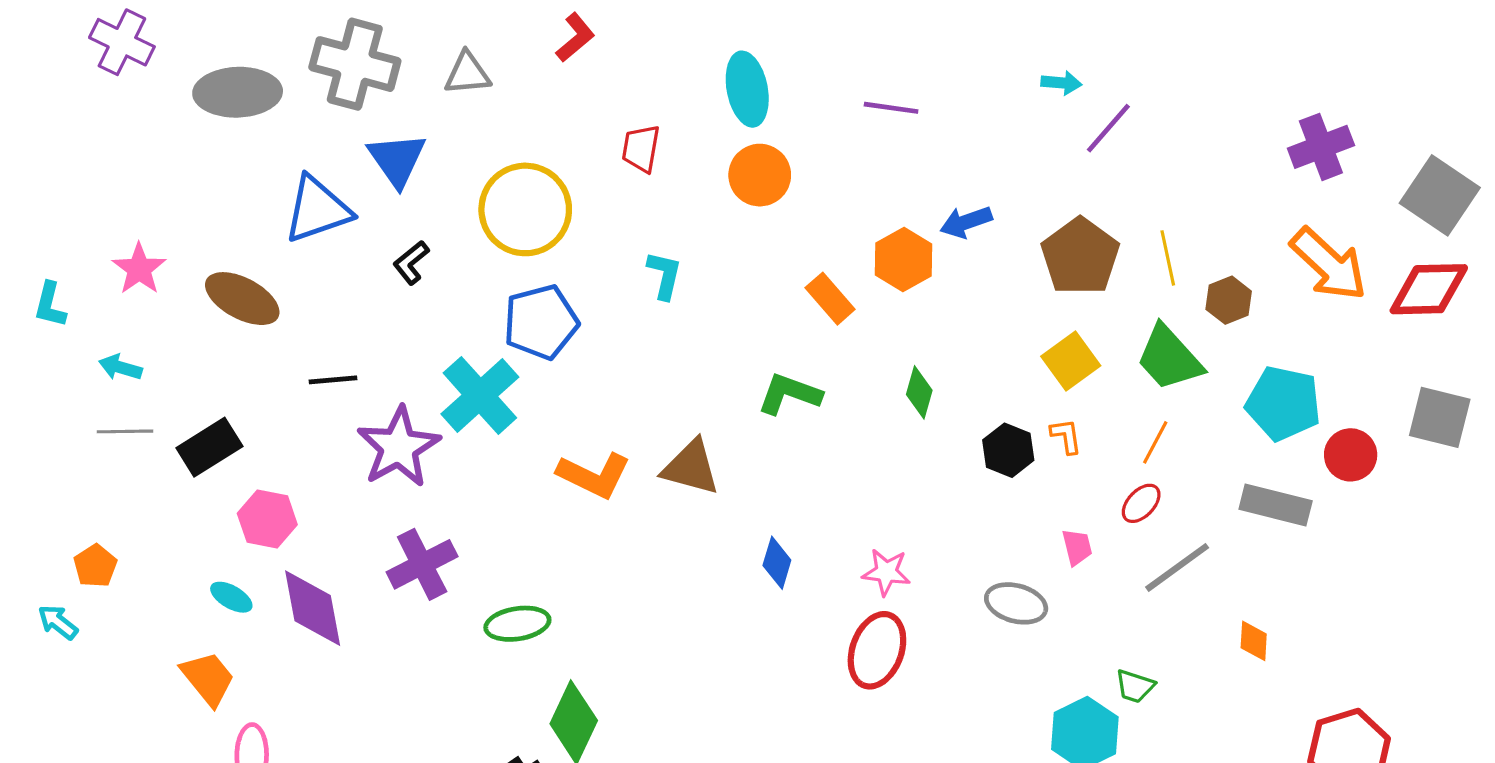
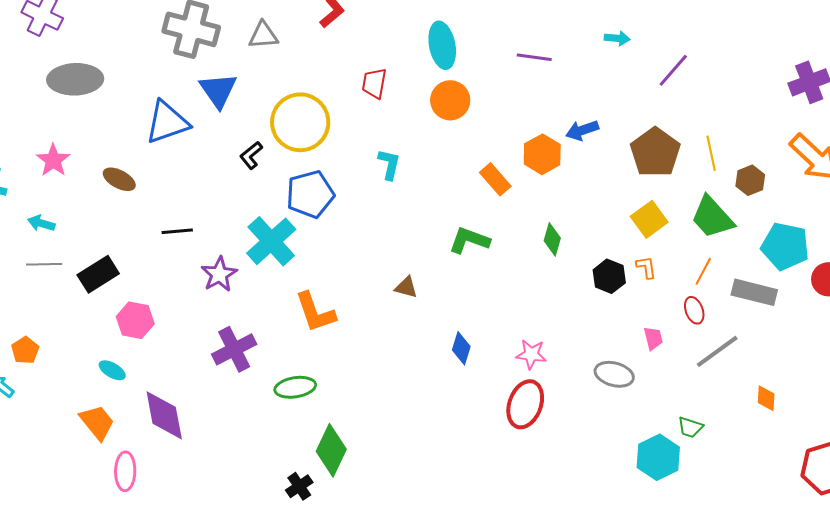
cyan arrow: (1061, 83) -> (617, 38), moved
gray ellipse: (238, 92) -> (75, 79), moved
black L-shape: (411, 263) -> (251, 155), moved
brown ellipse: (242, 299) -> (119, 179), size x0.7
purple star: (399, 447) -> (219, 274), size x0.7
brown triangle: (691, 467) -> (406, 287), size x0.6
orange L-shape: (594, 475) -> (315, 312), moved, turned 45
red ellipse: (1141, 503) -> (694, 310), turned -64
gray rectangle: (1276, 505) -> (754, 292), moved
purple diamond: (313, 608) -> (164, 415), moved

